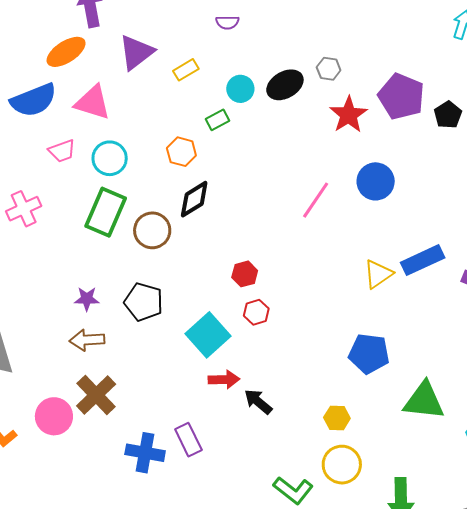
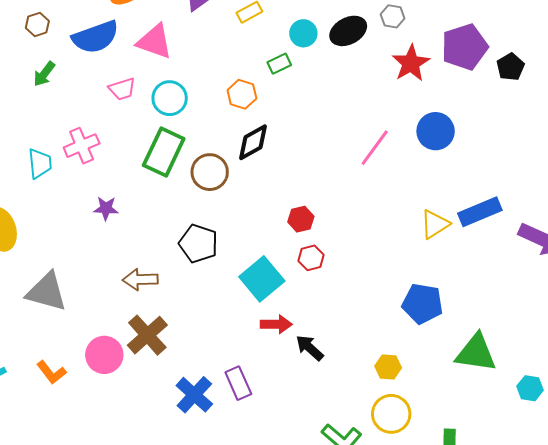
purple pentagon: (401, 96) -> (465, 47), turned 30
purple star: (87, 299) -> (106, 208), moved
blue cross: (145, 453) -> (194, 395), turned 30

